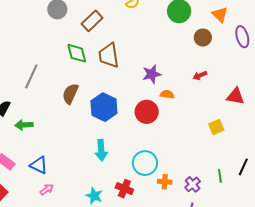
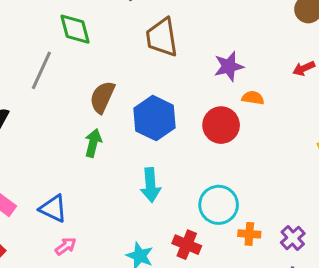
green diamond: (77, 53) -> (75, 29), moved
green arrow: (24, 125) -> (93, 143), moved, turned 108

